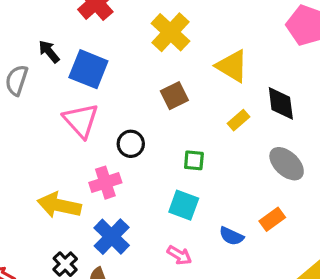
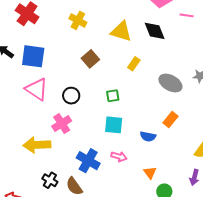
yellow cross: (170, 32) -> (78, 20), size x0.7
black diamond: (281, 103) -> (155, 31), moved
blue cross: (112, 237) -> (88, 161), moved

